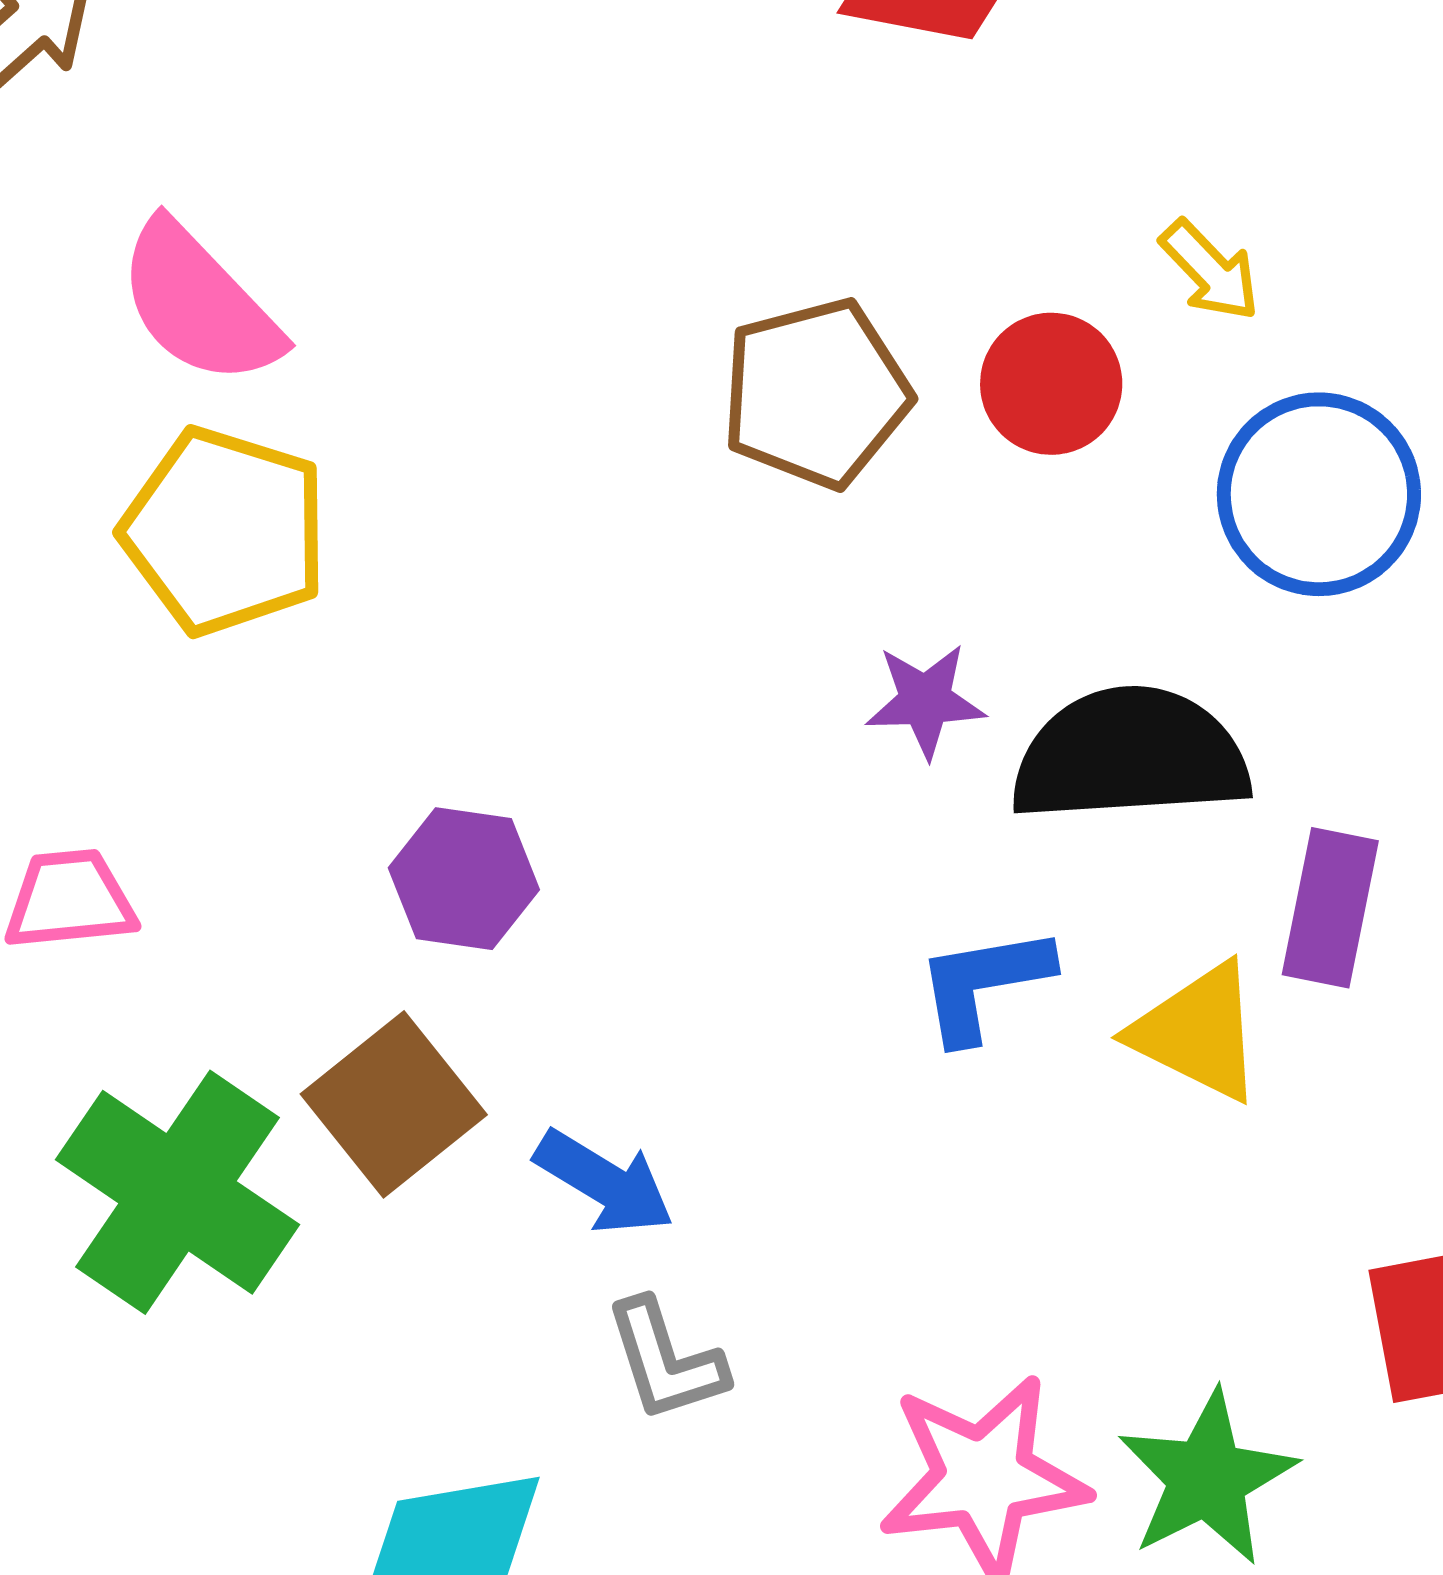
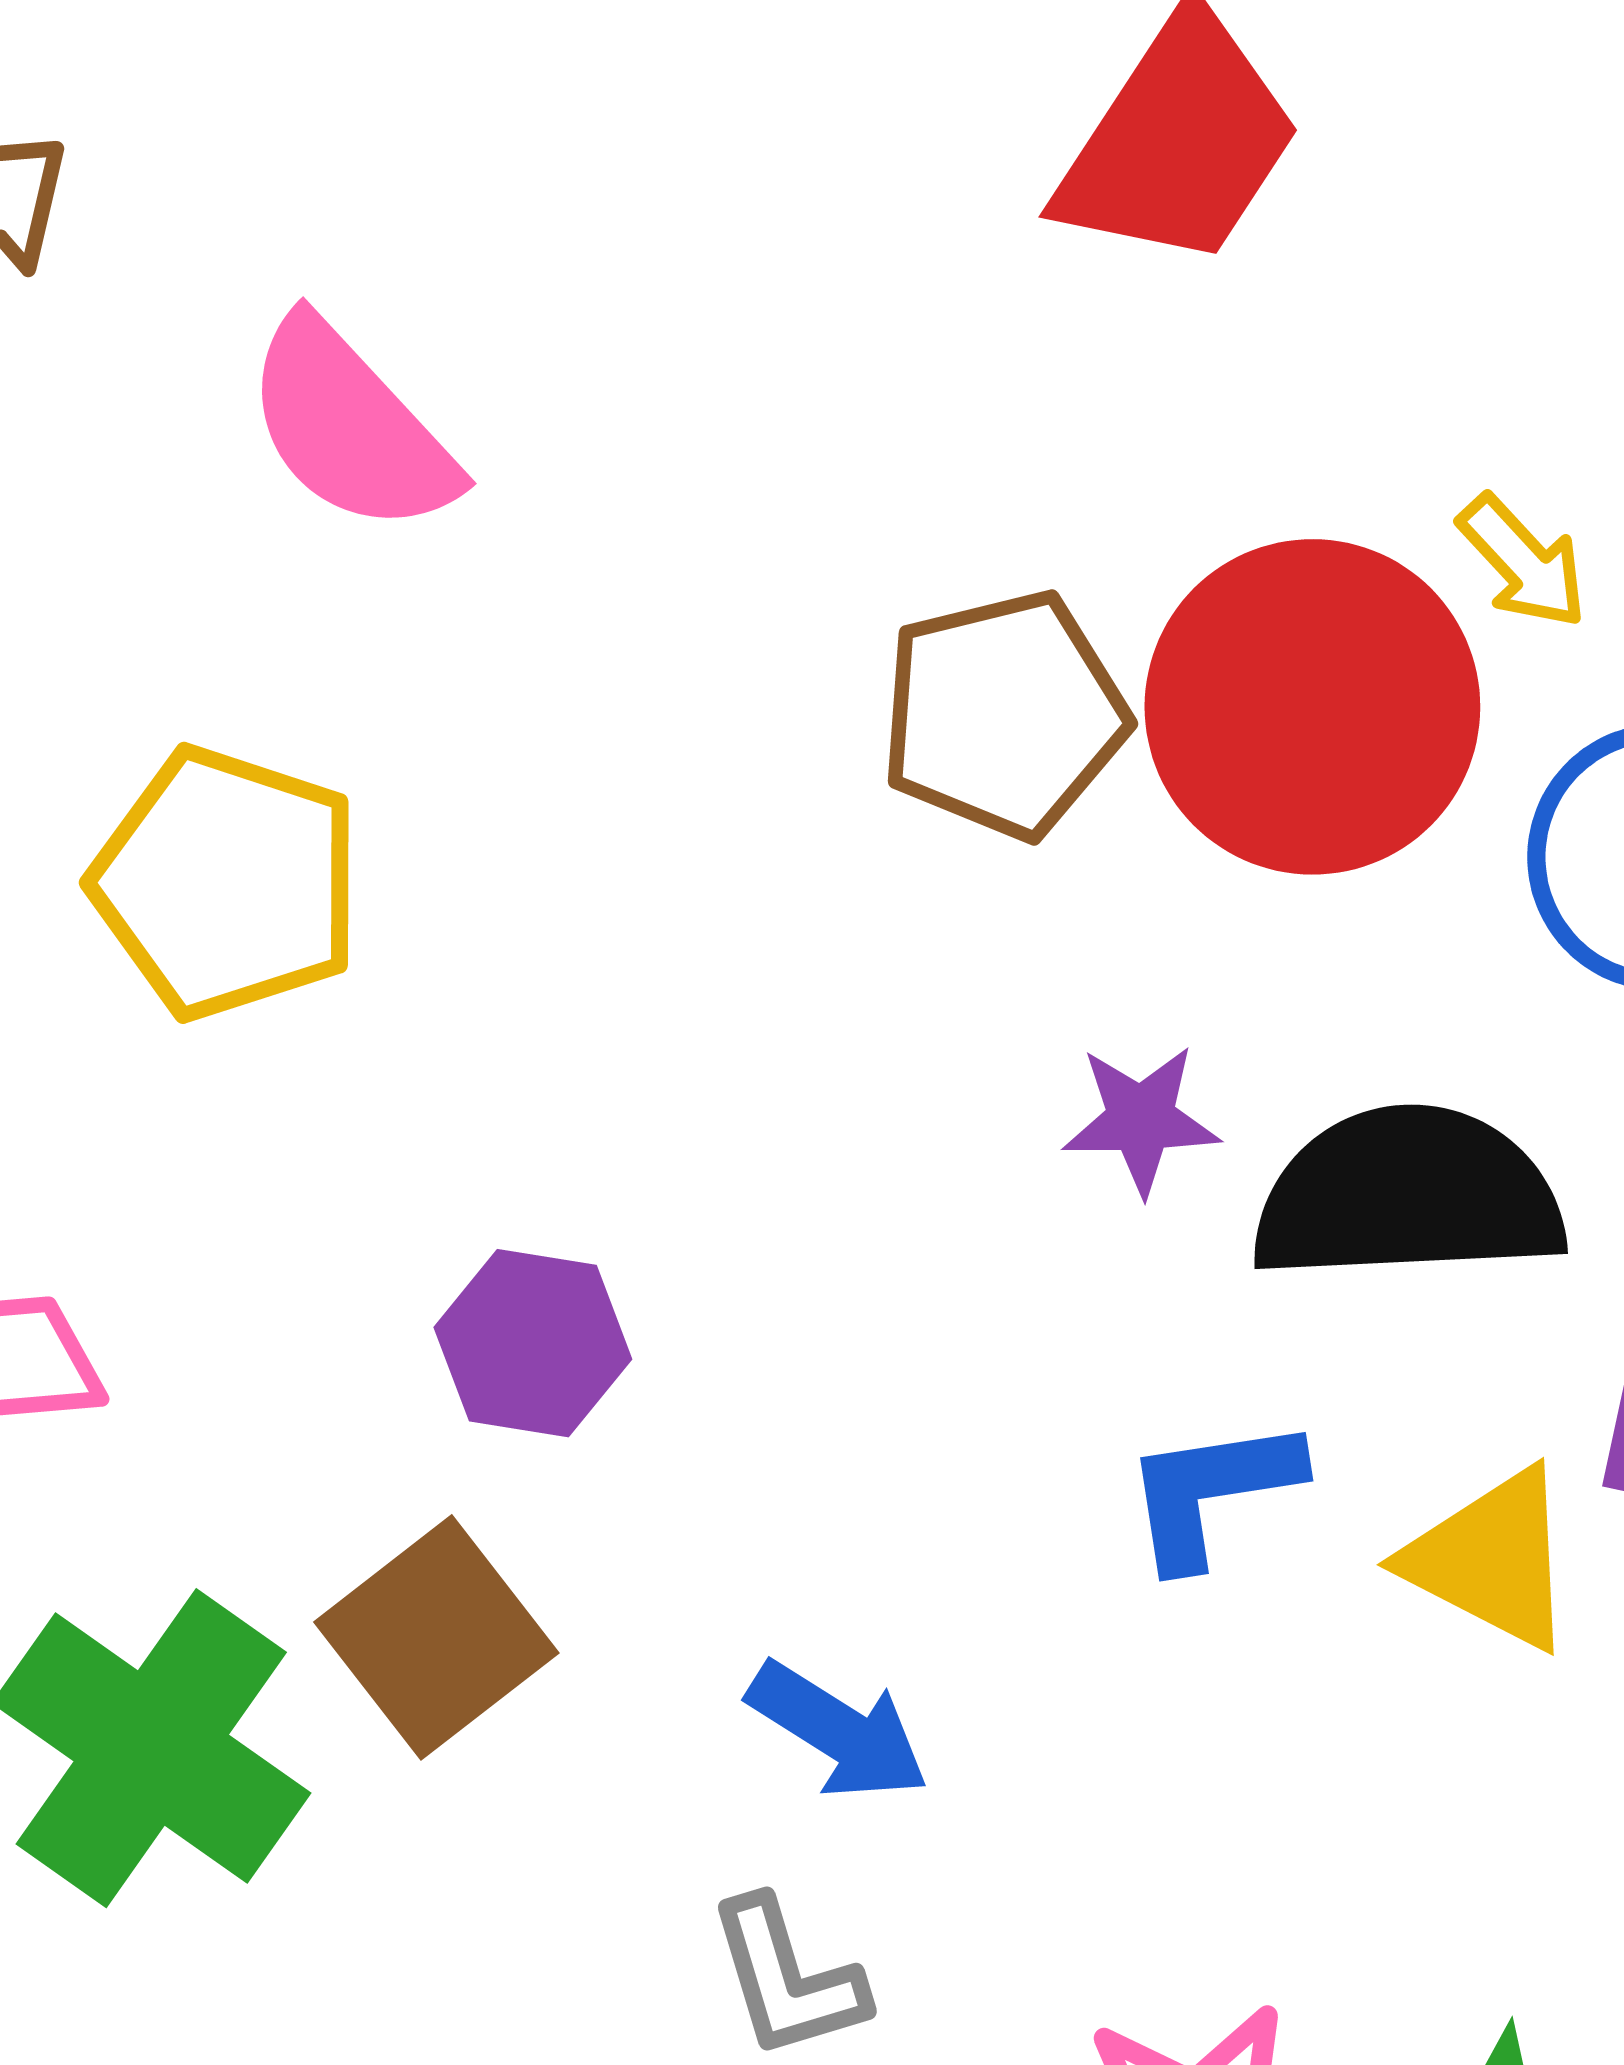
pink semicircle: (199, 304) -> (350, 427), moved
red circle: (1051, 384) -> (1312, 707), size x1.8
blue arrow: (604, 1182) -> (838, 1731), moved

